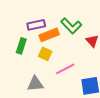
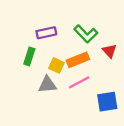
orange rectangle: (49, 35) -> (78, 60), moved
gray triangle: (35, 84) -> (47, 85), moved

